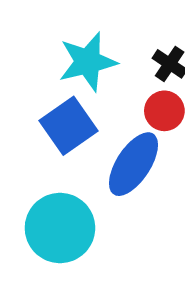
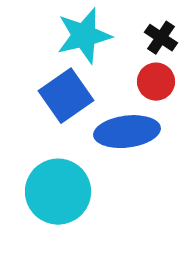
blue ellipse: (133, 164) -> (127, 132), turned 50

